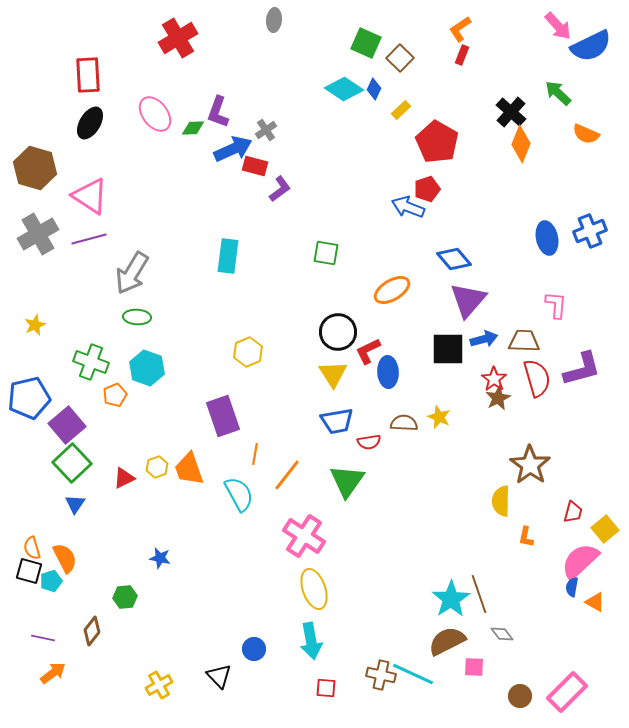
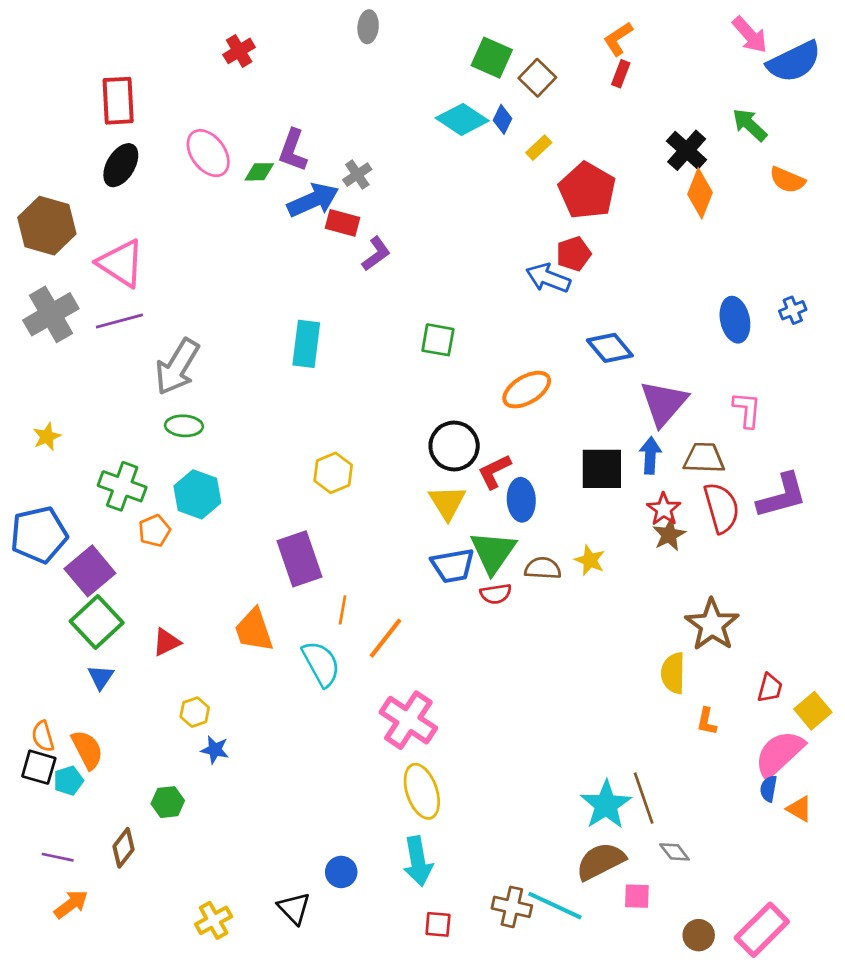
red cross: (178, 38) -> (239, 51), size x0.6
blue cross: (590, 231) -> (793, 310), size x0.6
purple triangle: (468, 300) -> (664, 403), moved
blue arrow: (484, 339) -> (650, 455), turned -72
yellow hexagon: (157, 467) -> (195, 712), moved
green triangle: (347, 481) -> (493, 552), moved

